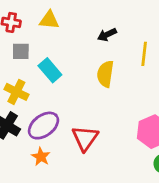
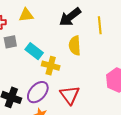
black arrow: (107, 35) -> (70, 17), size x1.6
yellow cross: (16, 92) -> (51, 66), moved

